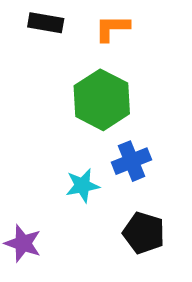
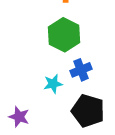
black pentagon: (144, 233) -> (88, 111), size x1.4

